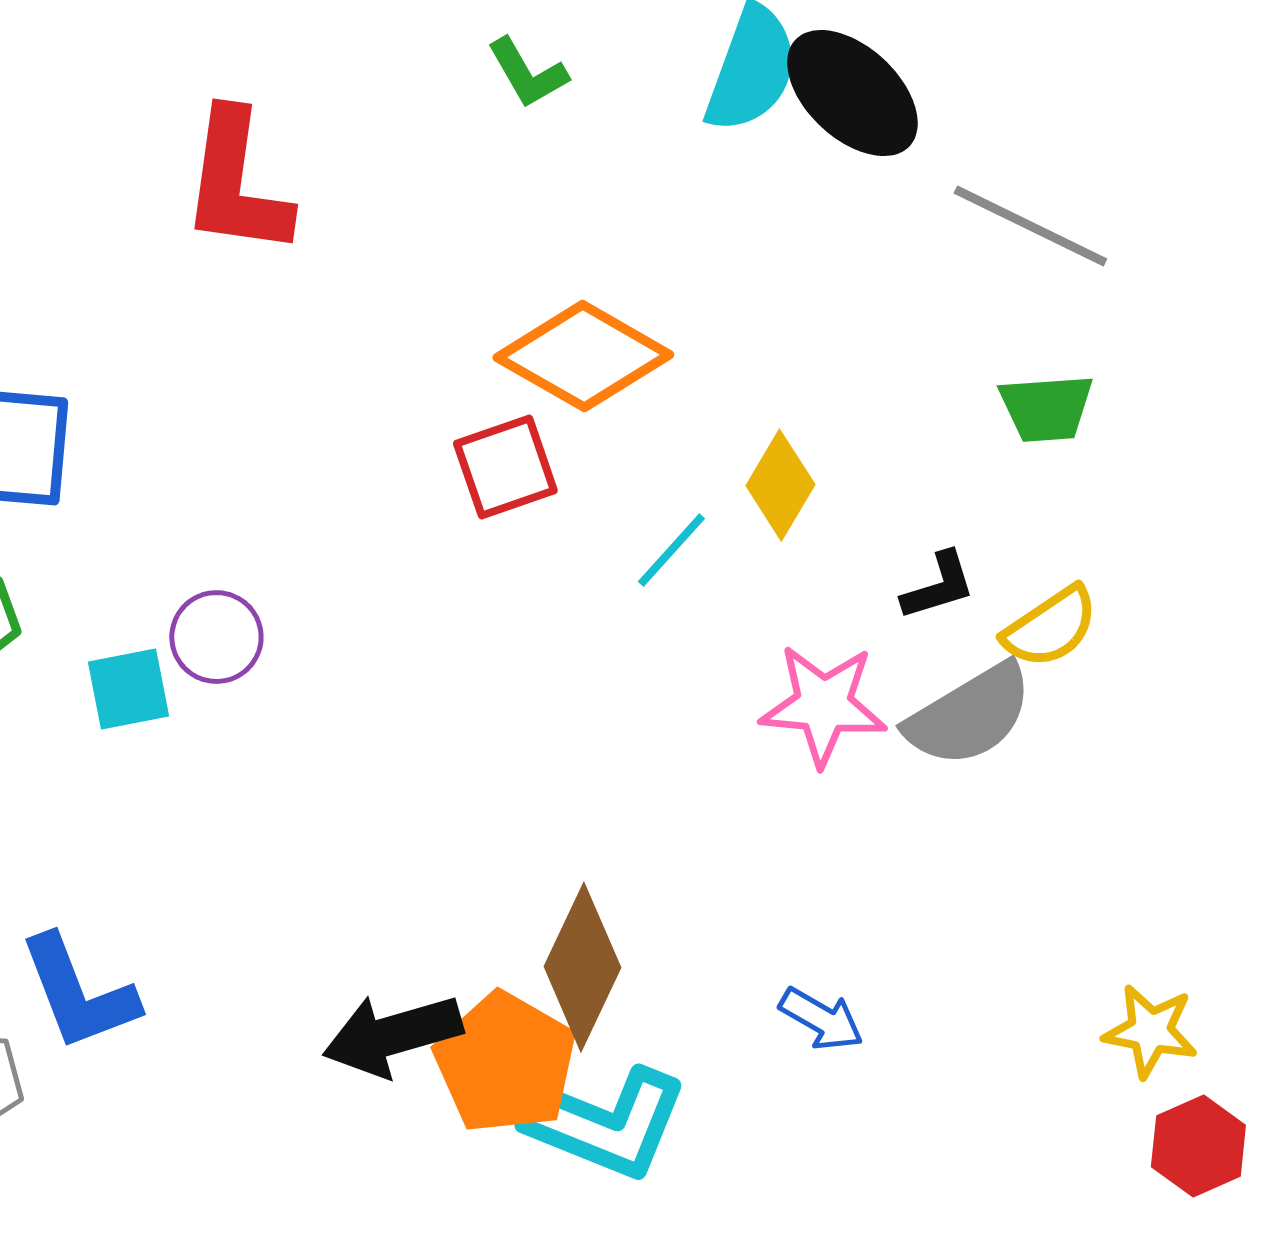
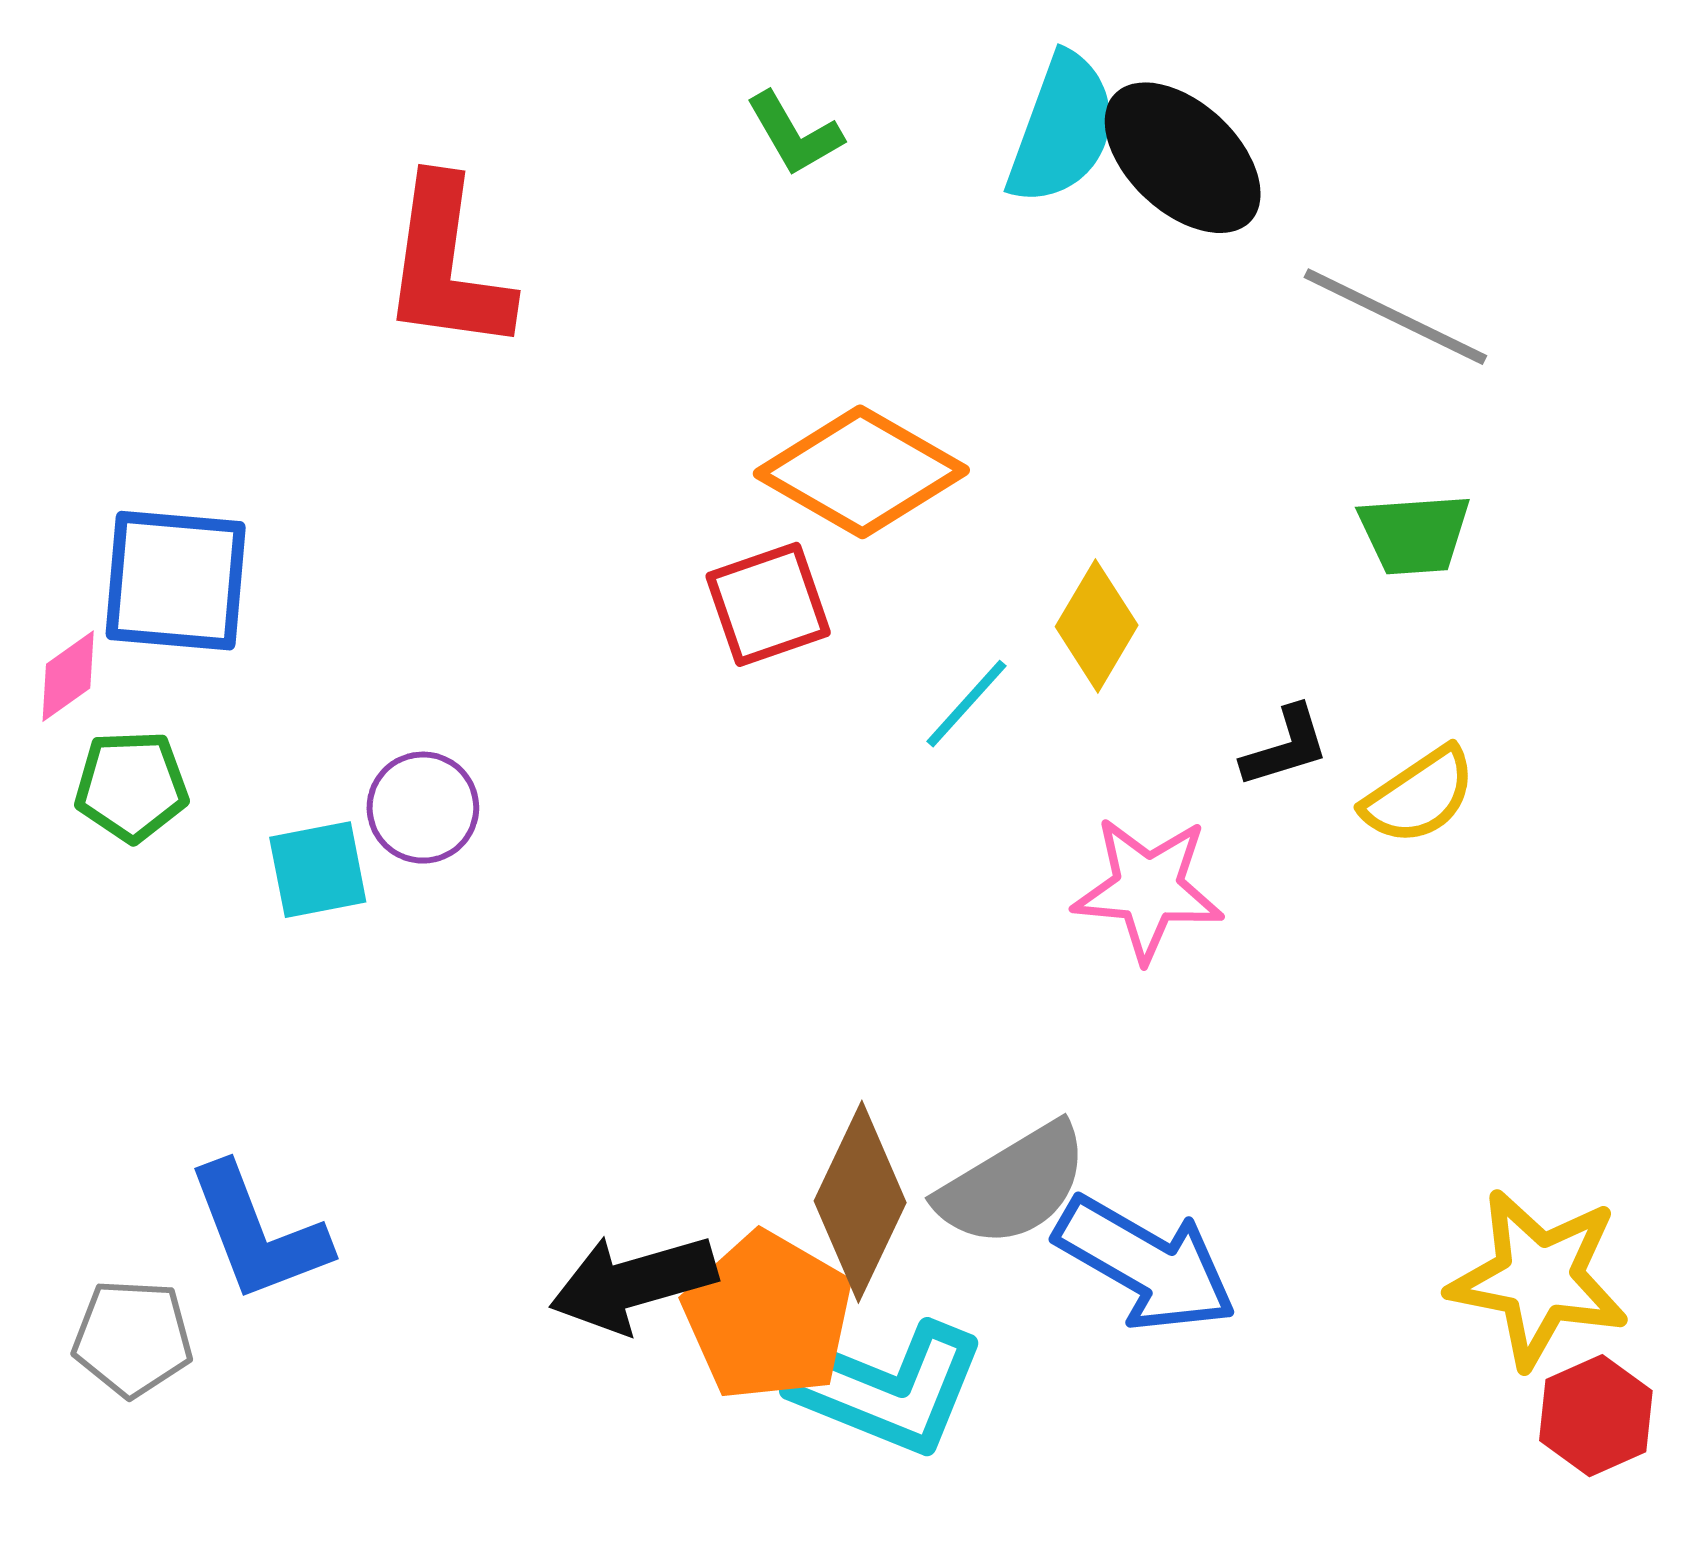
gray semicircle: (969, 715) -> (1013, 1185), moved
blue arrow: (821, 1019) -> (1146, 1264), size x1.8
yellow star: (1150, 1031) -> (1539, 1278), size x1.6

